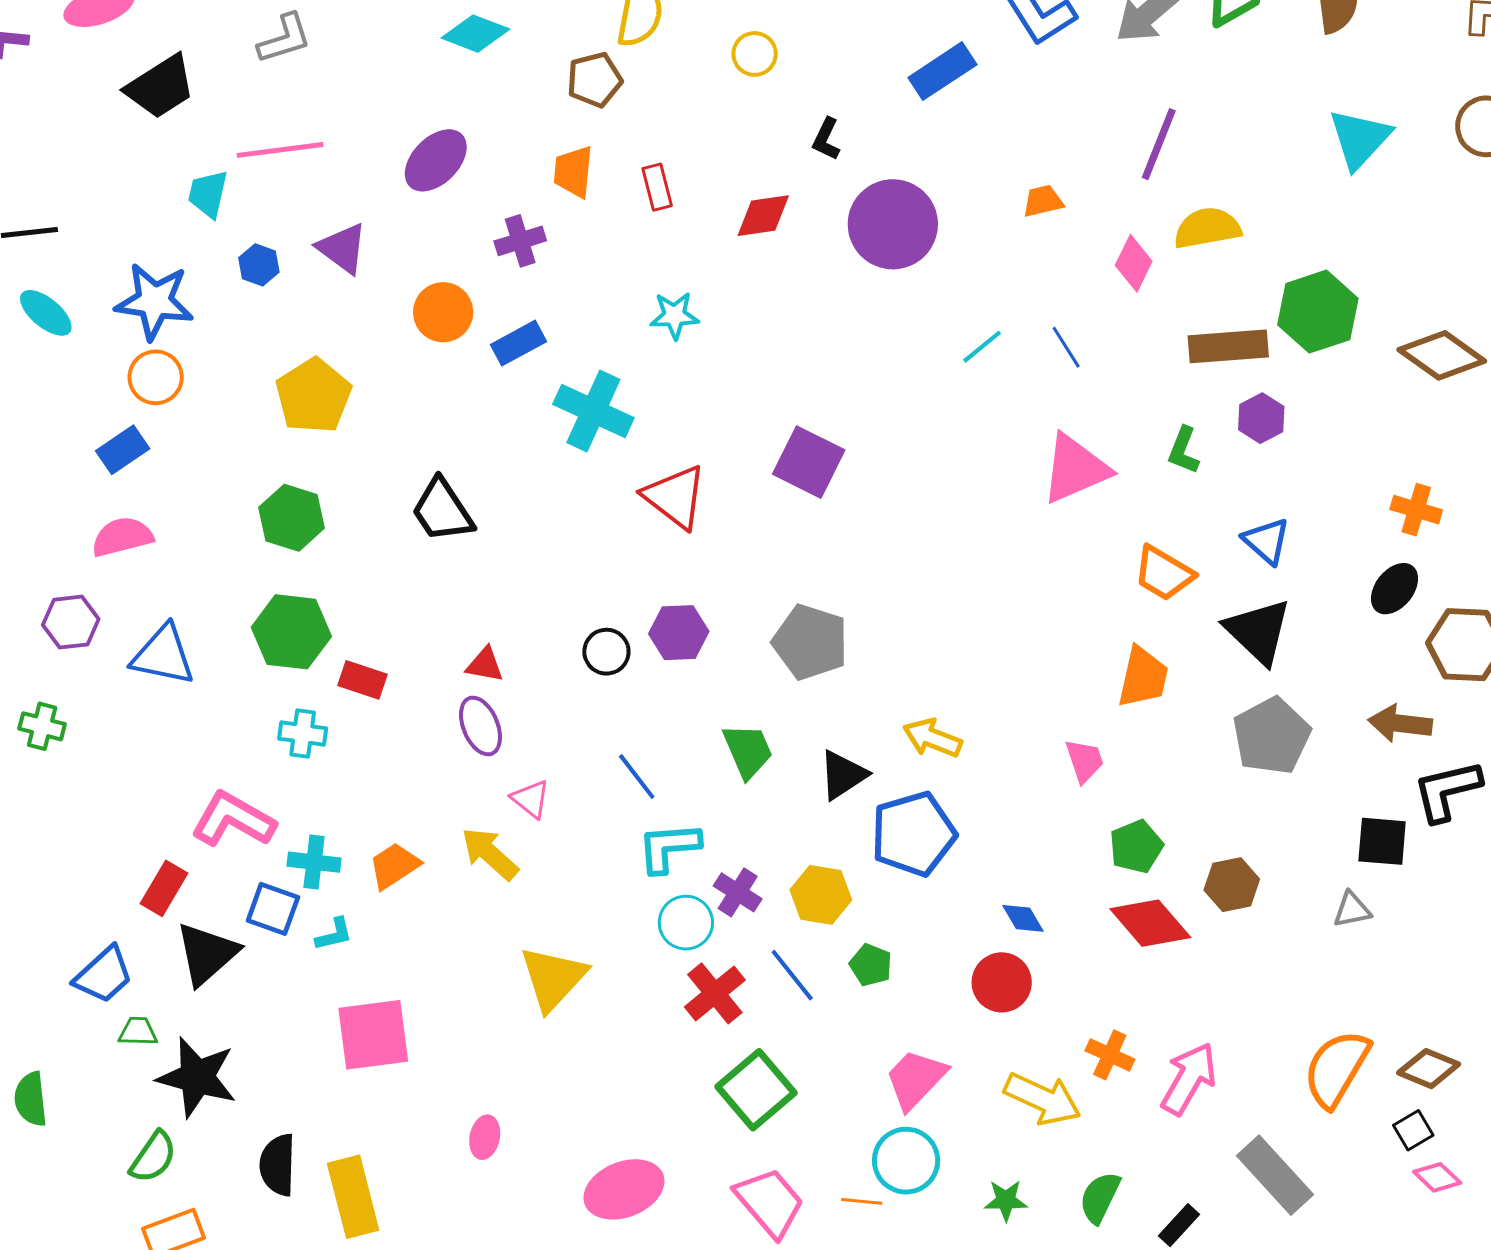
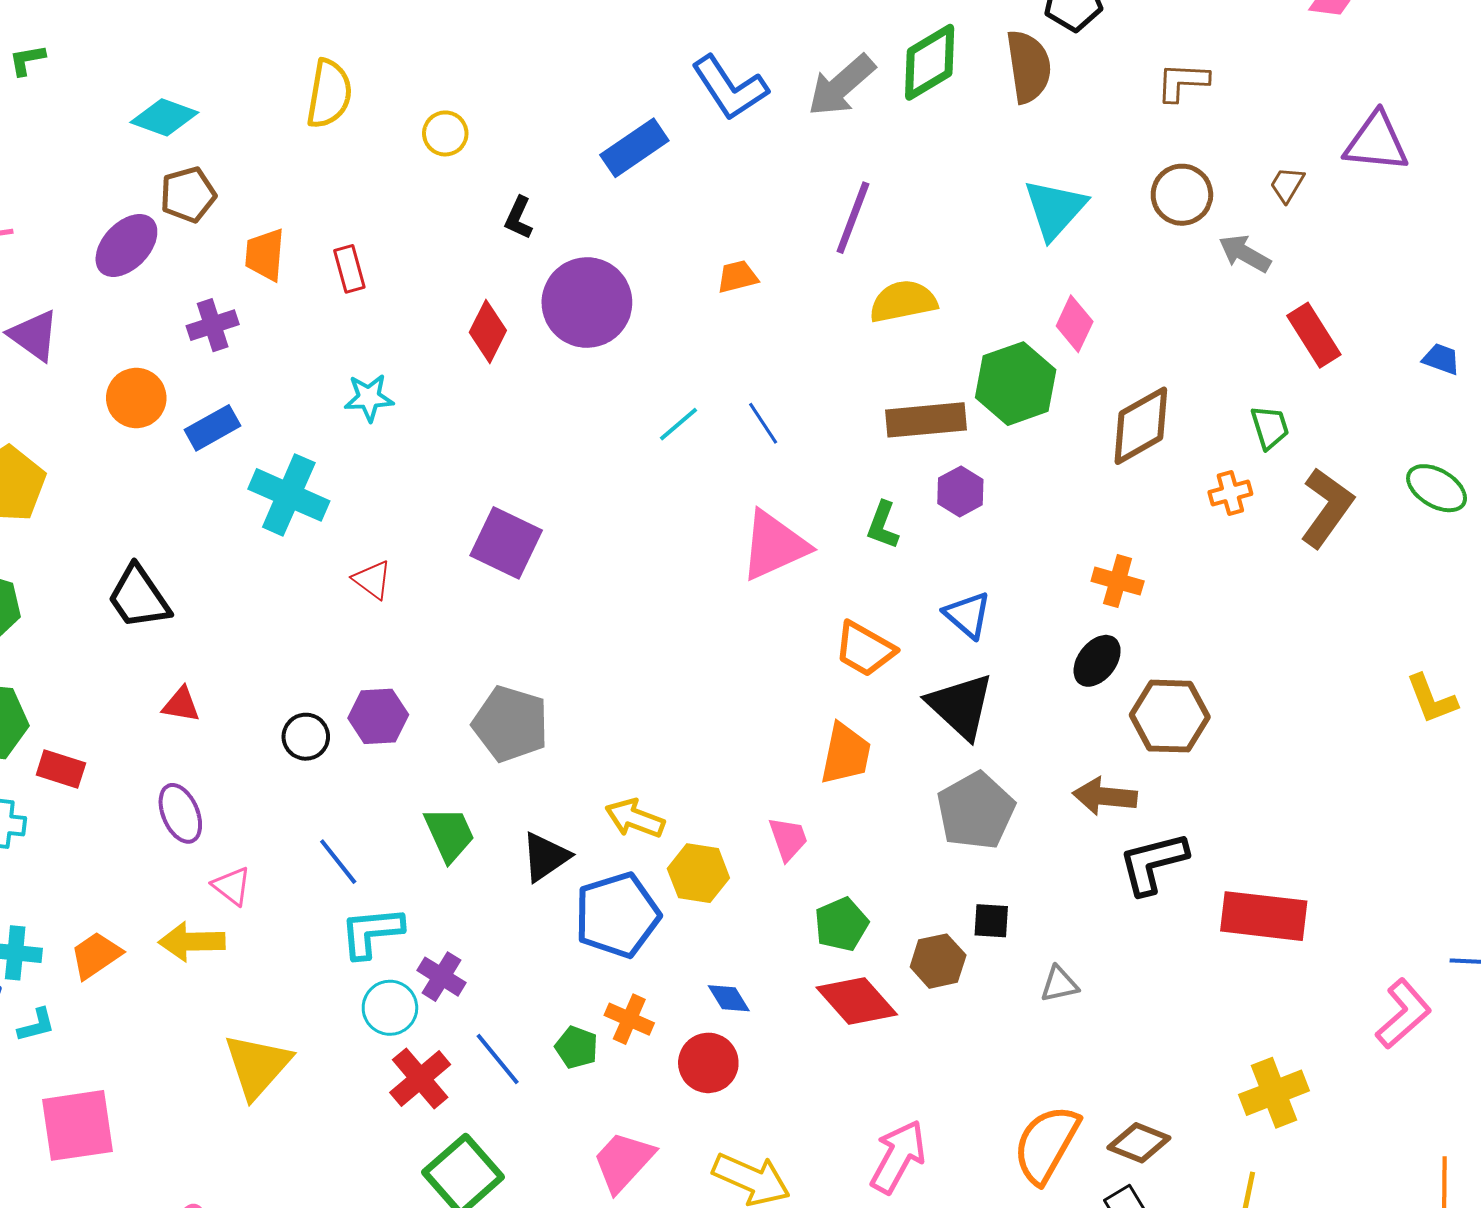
brown pentagon: (595, 80) -> (188, 195), moved
red diamond: (763, 216) -> (488, 331), moved, turned -54
pink diamond: (1134, 263) -> (1075, 324), moved
brown diamond: (1442, 355) -> (1141, 426), turned -64
red triangle: (675, 497) -> (372, 580), size x0.6
red triangle: (485, 665) -> (181, 705), moved
black square: (1382, 841) -> (991, 921), moved, size x0.7
yellow arrow: (490, 854) -> (192, 942), turned -42
yellow hexagon: (821, 895) -> (698, 873), moved
orange cross: (1110, 1055) -> (629, 1019), moved

